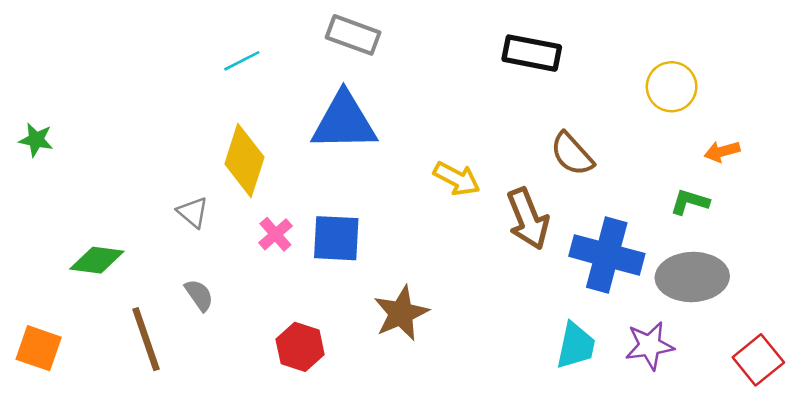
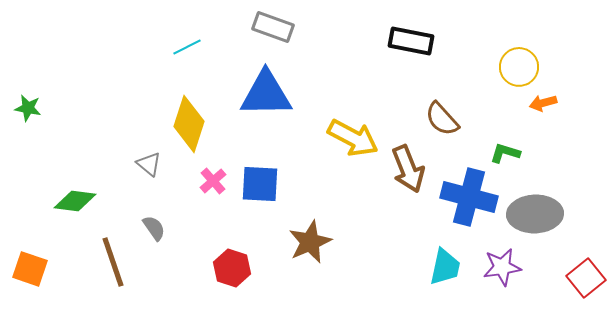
orange arrow: (722, 151) -> (543, 103), moved
yellow arrow: (457, 179) -> (353, 138), size x1.4
green L-shape: (690, 202) -> (505, 153), moved

